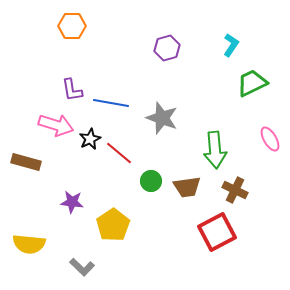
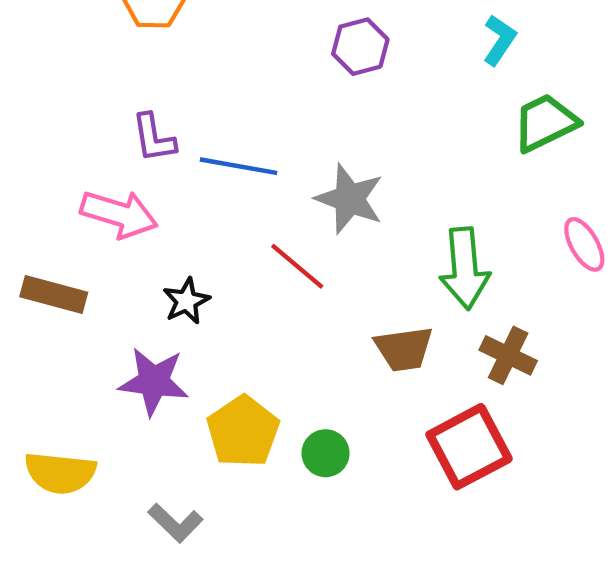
black star: (90, 139) -> (186, 301), moved
red line: (119, 153) -> (297, 266), moved
green circle: (151, 181) -> (326, 453), moved
purple star: (72, 202) -> (154, 381), size x1.4

